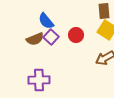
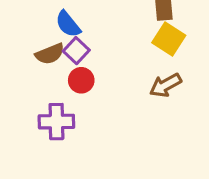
red circle: (76, 35) -> (81, 80), moved

